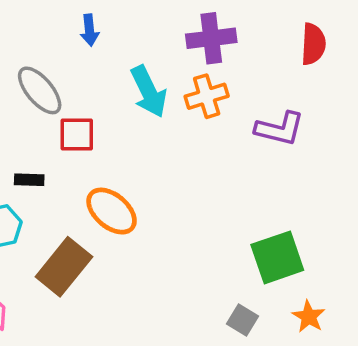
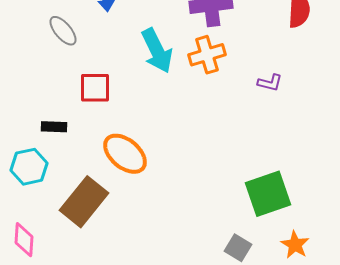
gray ellipse: (40, 90) -> (63, 31), moved, size x0.7
purple L-shape: (280, 129) -> (270, 83), size x0.6

